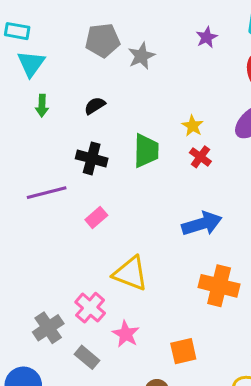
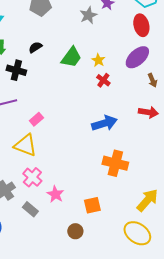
gray star: (141, 56) -> (88, 15), moved
green trapezoid: (146, 151) -> (71, 57), moved, turned 35
black cross: (92, 158) -> (16, 70), moved
yellow triangle: (130, 273) -> (25, 145), moved

